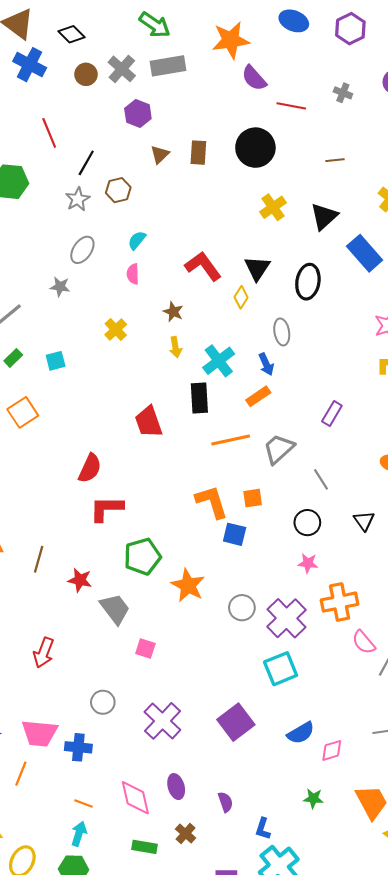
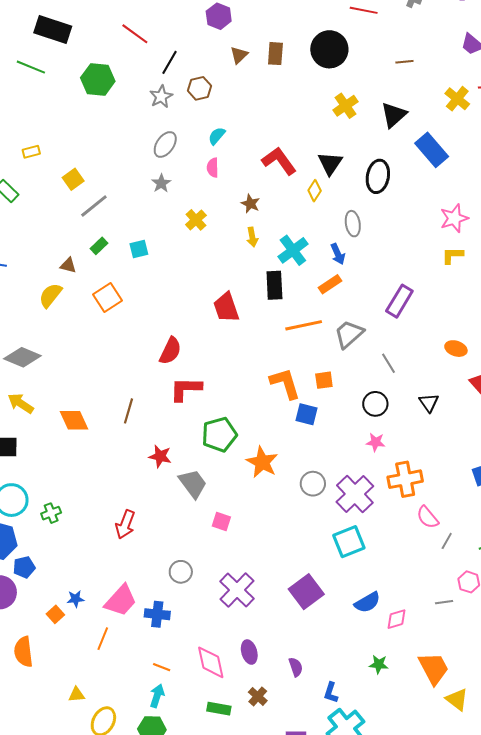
red line: (49, 133) -> (135, 34), turned -32
gray star: (60, 287) -> (161, 183), moved, turned 30
purple rectangle: (332, 414) -> (399, 301), size x1.4
brown line: (39, 559) -> (129, 411), moved
pink trapezoid: (40, 733) -> (121, 601), turned -54

